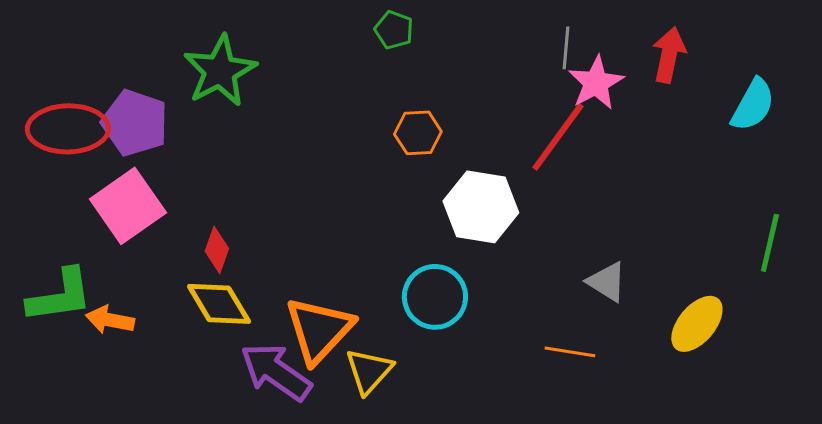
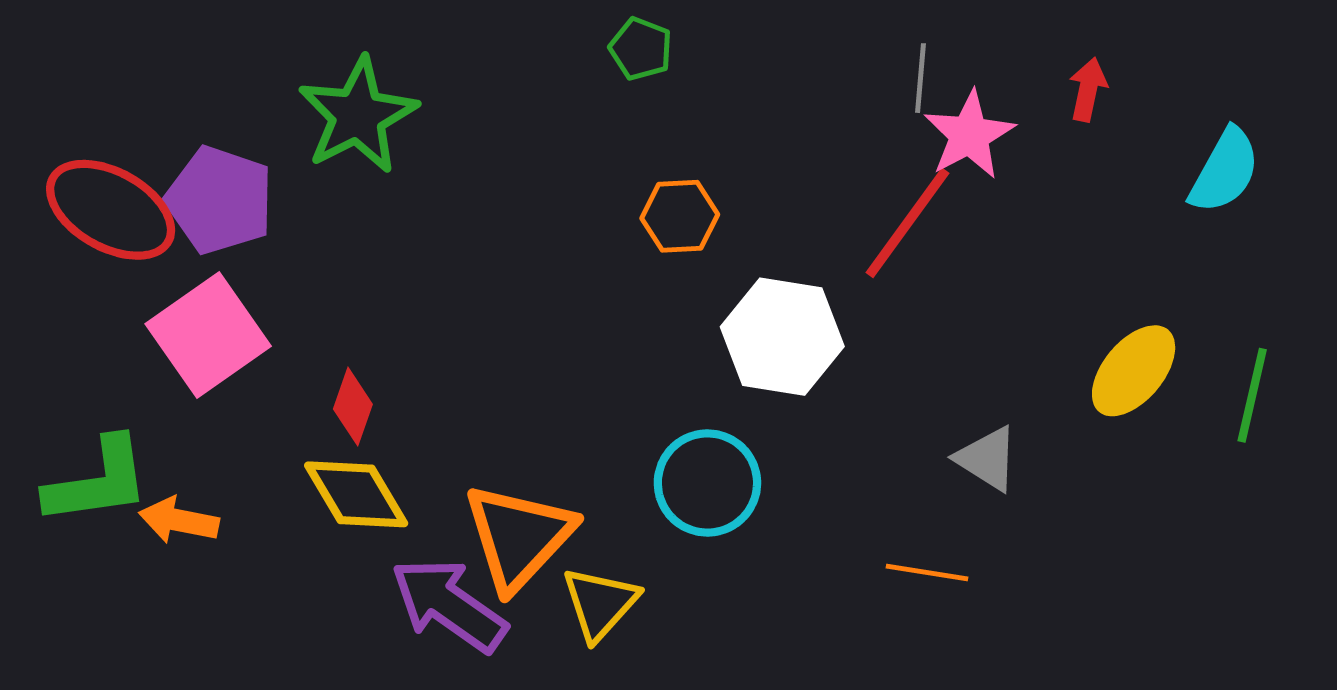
red arrow: (669, 55) -> (1088, 89), size x0.7
red ellipse: (68, 129) -> (111, 210), turned 30
yellow ellipse: (697, 324) -> (1134, 371), moved

